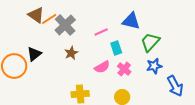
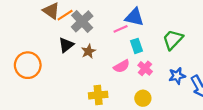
blue triangle: (131, 21) -> (134, 17), moved
black triangle: (34, 54) -> (66, 45), moved
blue star: (154, 66) -> (177, 76), moved

